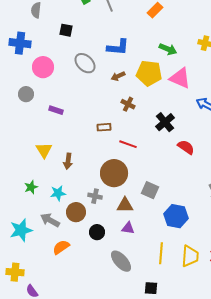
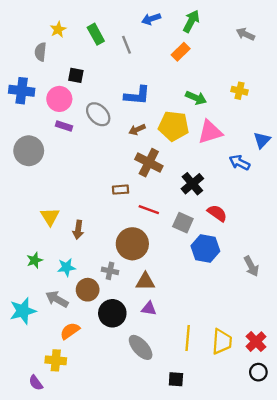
pink circle: (43, 67) -> (59, 99), moved
pink triangle: (180, 78) -> (210, 132), turned -40
gray circle: (26, 94) -> (29, 151), size x1.6
brown cross: (128, 104) -> (149, 163), size x1.6
purple rectangle: (56, 110) -> (64, 126), moved
gray square: (150, 190) -> (183, 223), moved
blue hexagon: (176, 216) -> (205, 248), moved
black circle: (97, 232) -> (112, 313), size x1.5
yellow cross: (15, 272) -> (56, 360), moved

